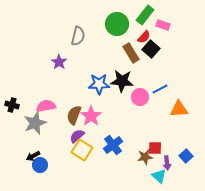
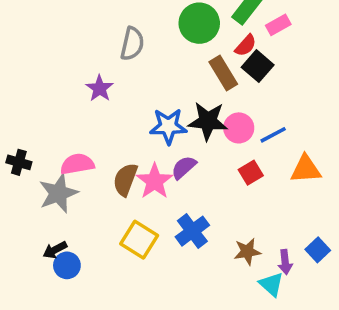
pink rectangle: (163, 25) -> (278, 25), turned -48
pink circle: (140, 97) -> (239, 128), moved
purple semicircle: (77, 136) -> (184, 167), moved
red square: (155, 148) -> (251, 173), moved, turned -32

